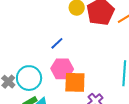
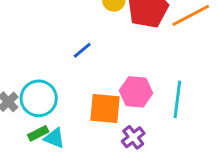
pink hexagon: (62, 69) -> (136, 92), moved

